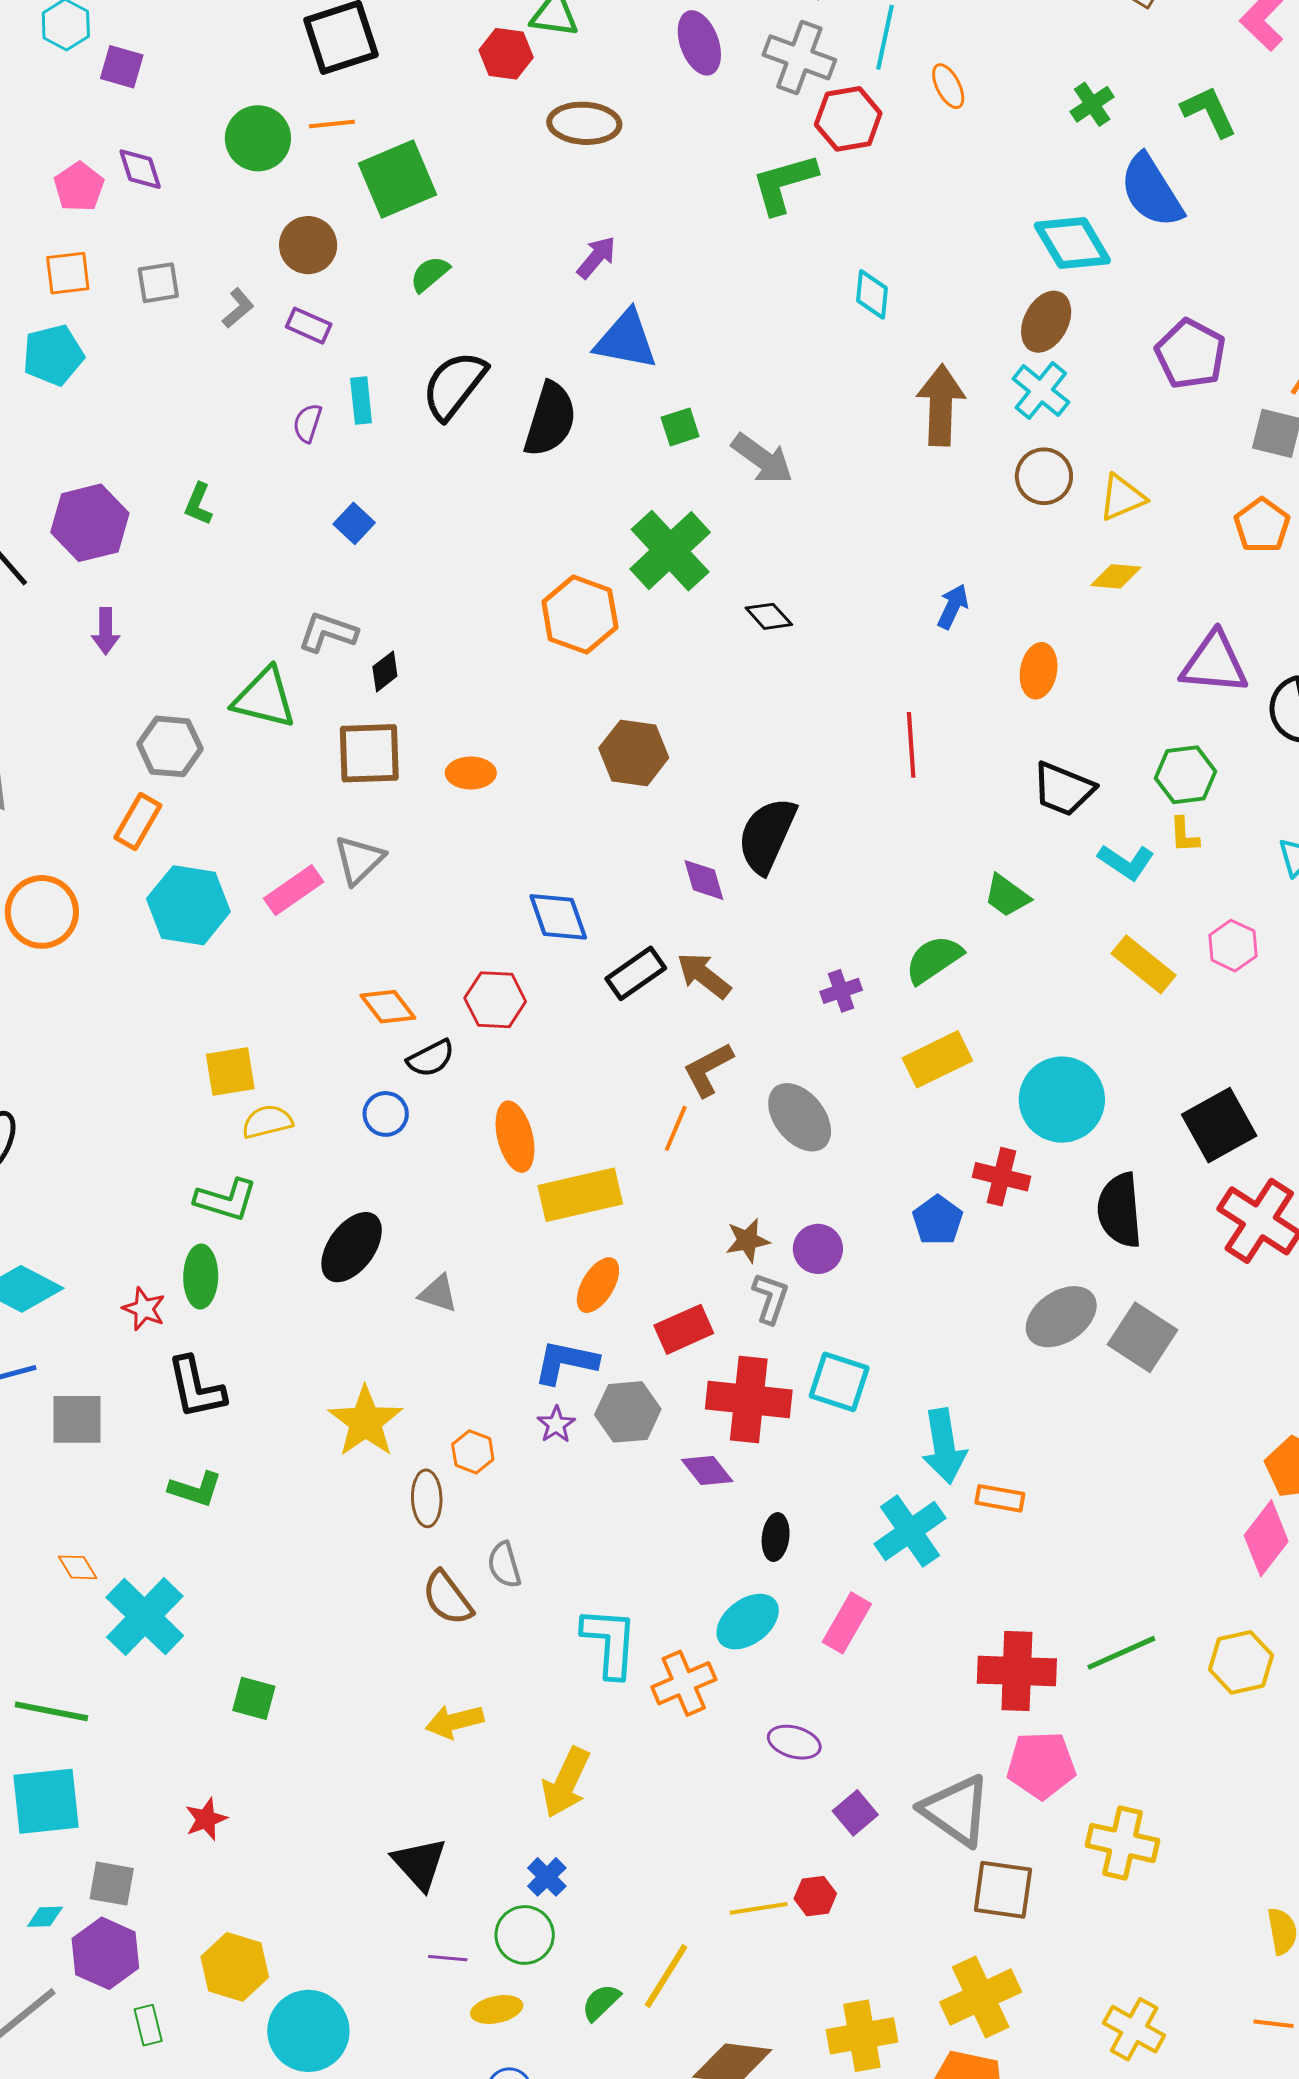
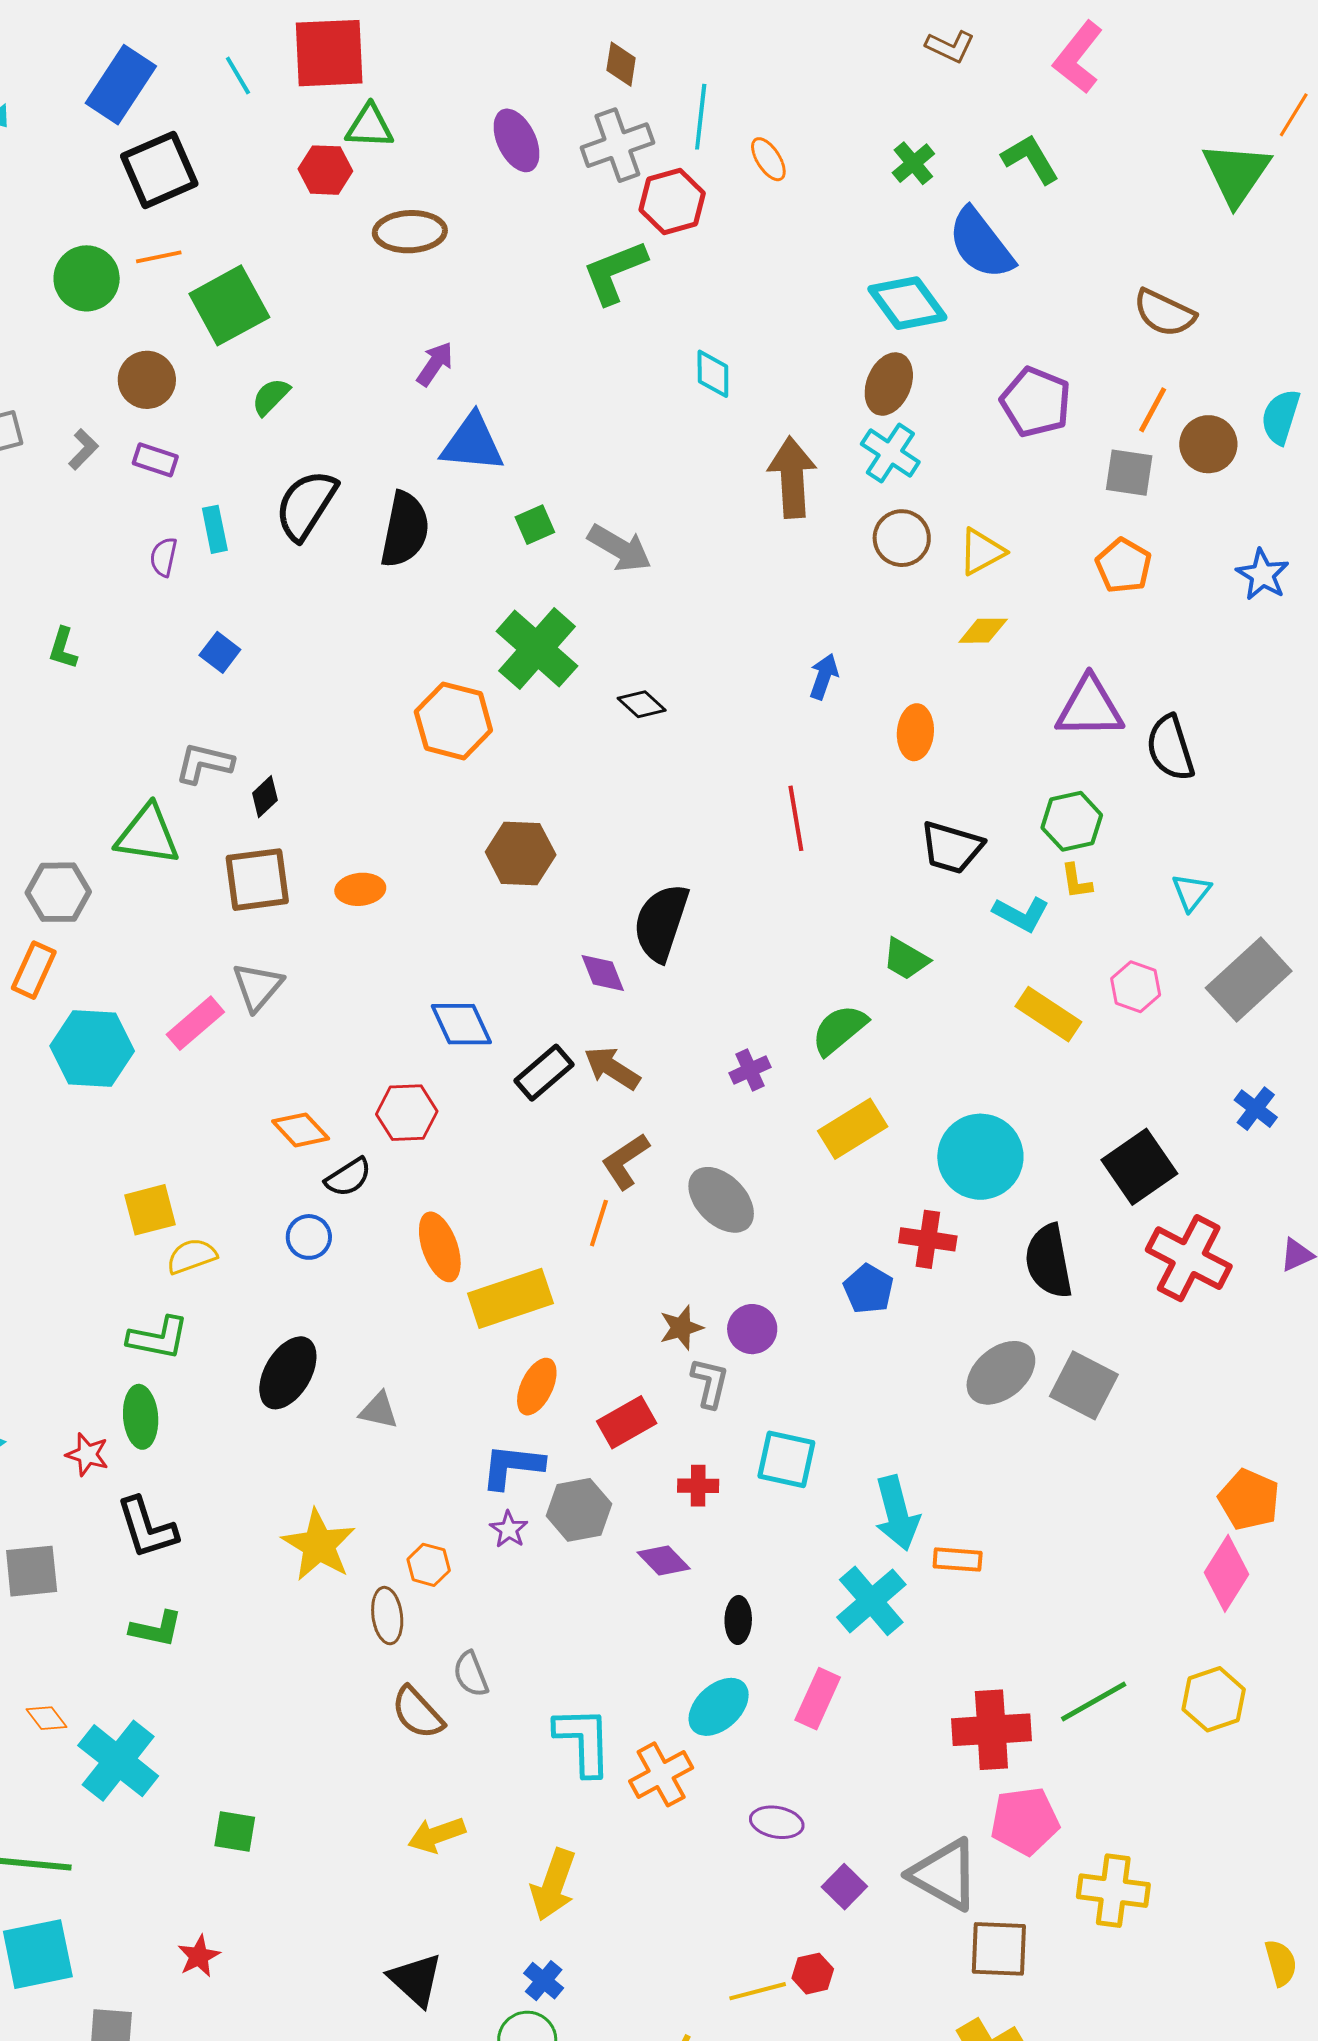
gray cross: (799, 57) -> (617, 145), turned -34
red cross: (749, 1399) -> (698, 1486), size x0.5

